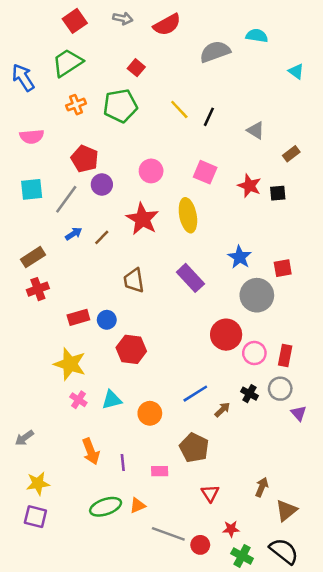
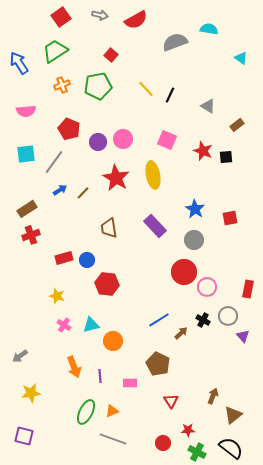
purple circle: (102, 185) -> (98, 142), moved
gray circle: (257, 295) -> (194, 240), moved, size x0.7
red rectangle: (285, 355) -> (248, 289), moved
yellow star: (70, 364) -> (57, 296), size x0.6
orange circle: (150, 413) -> (113, 341), moved
green ellipse: (106, 507) -> (86, 412), turned -45
purple square: (35, 517) -> (24, 436), moved
gray line: (168, 534) -> (113, 439), moved

